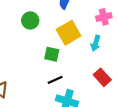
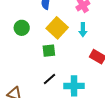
black line: (55, 80) -> (50, 79), moved

